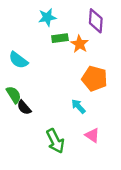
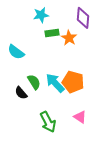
orange pentagon: (95, 79) -> (73, 82), moved
green semicircle: (14, 95) -> (34, 82), moved
cyan arrow: (78, 106) -> (55, 83), moved, size x1.5

